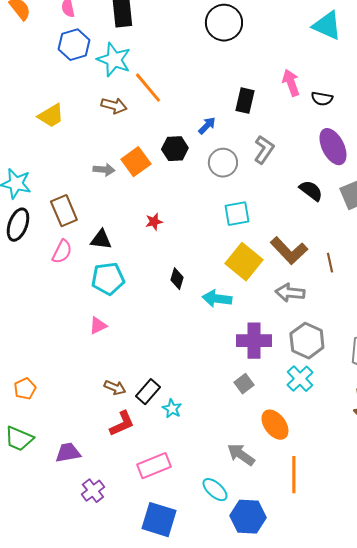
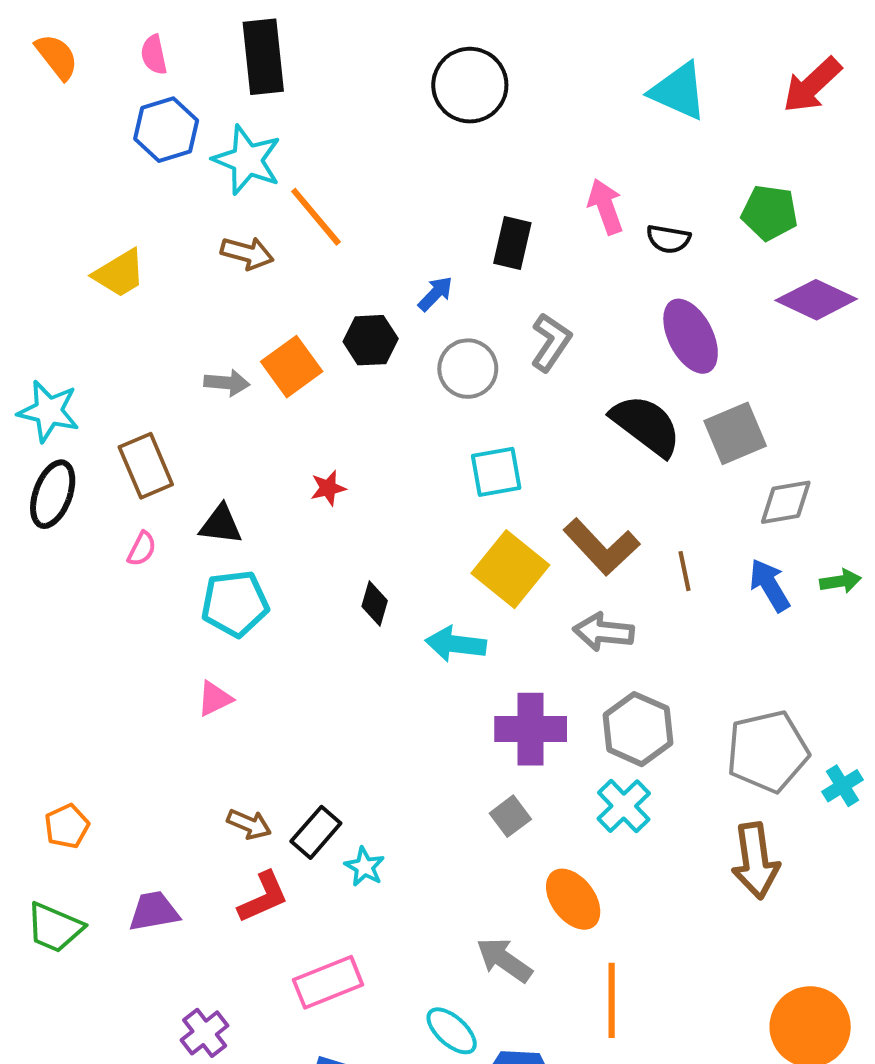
black semicircle: (311, 191) -> (646, 425), size x1.5
pink semicircle: (62, 252) -> (142, 549), size x0.7
purple trapezoid: (68, 453) -> (154, 911), moved

